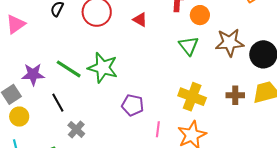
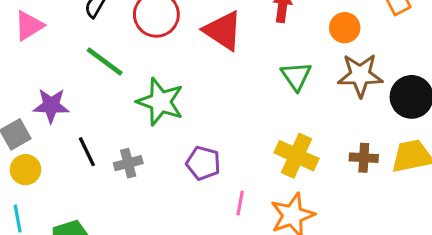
orange circle: (200, 15) -> (345, 28), moved
red triangle: (140, 20) -> (223, 31), size x1.8
green line: (69, 69) -> (105, 62), moved
gray cross: (76, 129) -> (128, 163), moved, turned 30

